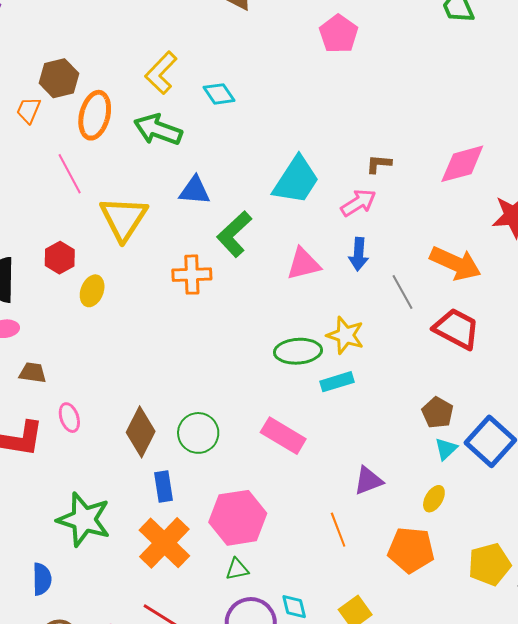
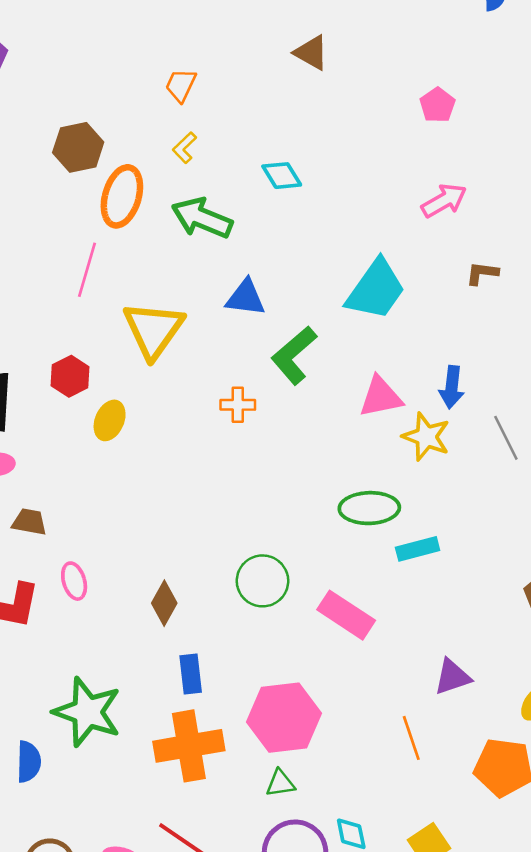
pink pentagon: (339, 34) -> (437, 105), size x0.7
yellow L-shape: (161, 73) -> (185, 148), moved, size x0.6
orange trapezoid: (29, 110) -> (181, 85), moved
pink line: (70, 174) -> (87, 270), turned 42
pink arrow: (358, 203) -> (444, 201), moved
orange cross: (192, 275) -> (238, 405), size x0.7
yellow star: (345, 335) -> (426, 437), moved
brown diamond: (141, 432) -> (164, 603), size x0.7
green circle: (198, 433) -> (262, 581), moved
orange cross: (164, 543) -> (189, 746), turned 34
blue semicircle: (42, 579) -> (29, 762), moved

